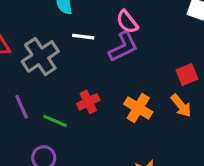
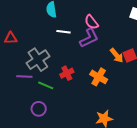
gray cross: (40, 56) -> (38, 60), moved
orange arrow: (181, 106) -> (117, 55), moved
purple line: (22, 107) -> (24, 76), turned -63

